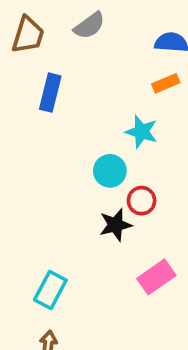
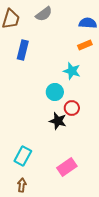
black star: (115, 225) -> (58, 121), turned 30
pink rectangle: (156, 277) -> (67, 167), moved

